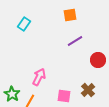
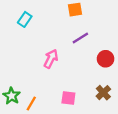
pink arrow: (39, 77) -> (51, 59), moved
brown cross: (88, 90) -> (103, 93), moved

